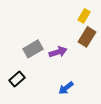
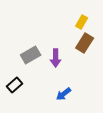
purple arrow: (58, 52) -> (56, 58), turned 108

